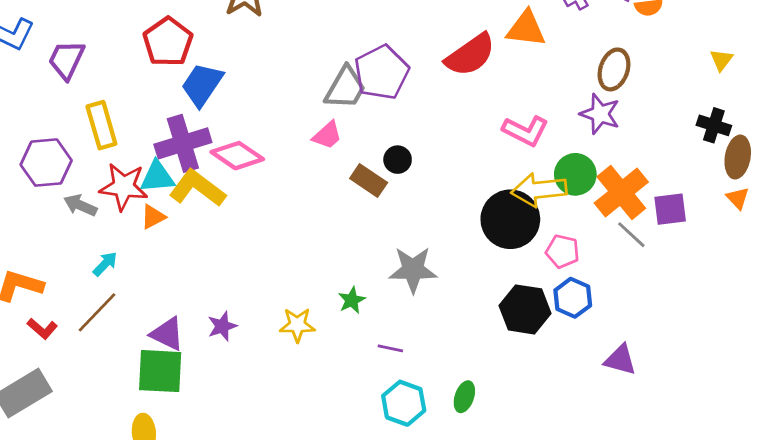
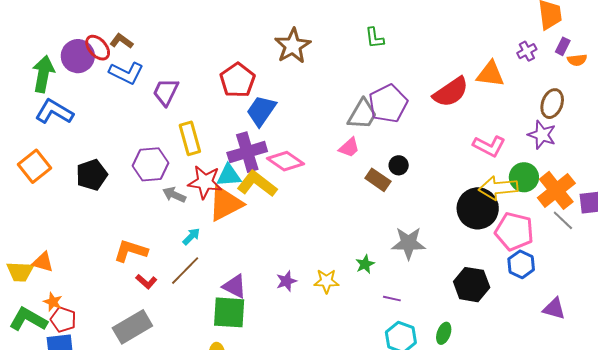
orange triangle: (153, 217) -> (225, 204), size x2.0
pink pentagon: (563, 251) -> (514, 232), size x1.6
black hexagon: (525, 309) -> (472, 285), moved
purple star: (222, 326) -> (286, 281), moved

